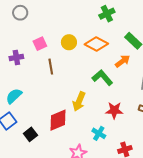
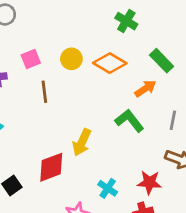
green cross: (107, 14) -> (126, 21), turned -35
green L-shape: (102, 78) -> (129, 121), moved
red star: (114, 110) -> (149, 182), moved

